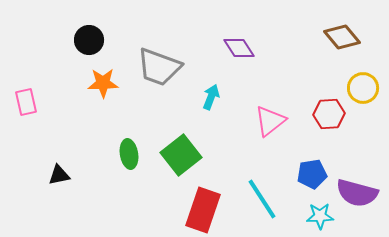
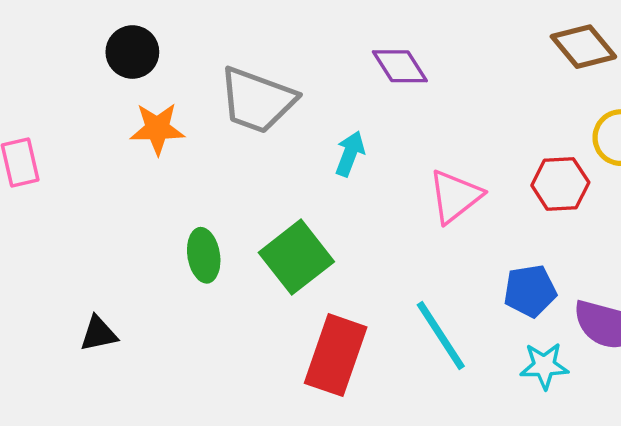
black triangle: (59, 175) -> (99, 334), moved

